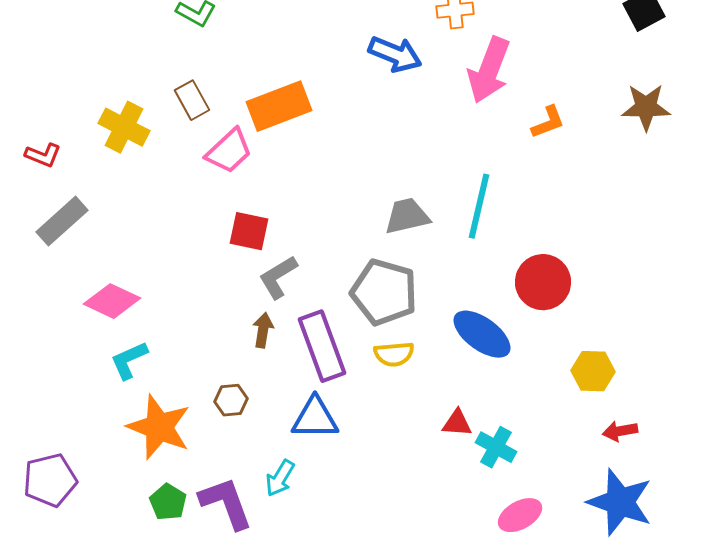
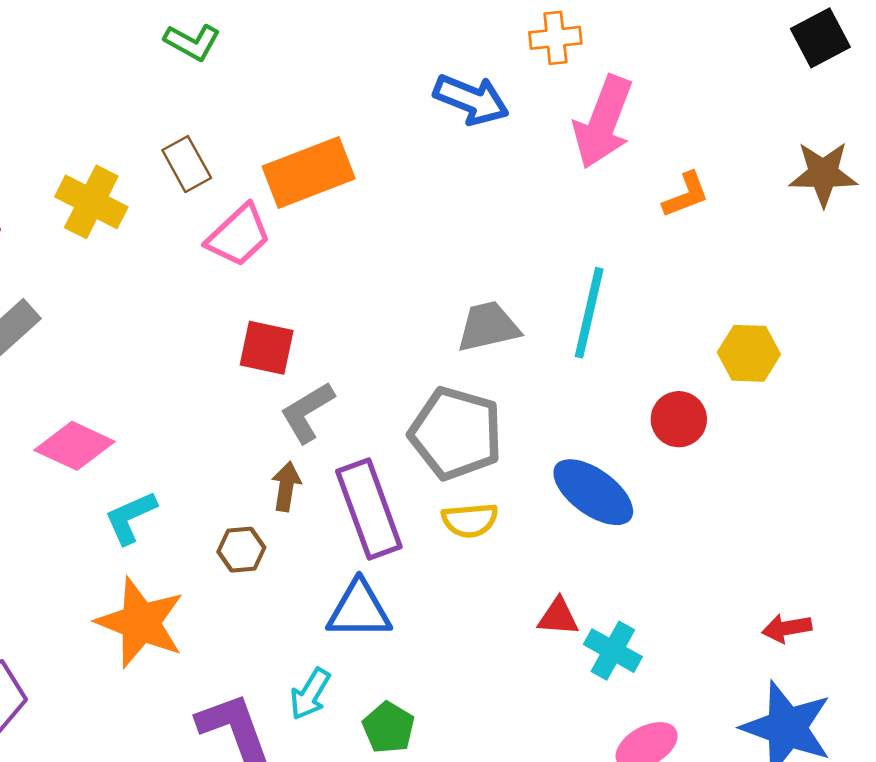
red circle: (543, 282) -> (679, 419), size x0.7
cyan L-shape: (129, 360) -> (131, 517), moved
yellow hexagon: (593, 371) -> (749, 353), moved
brown hexagon: (231, 400) -> (241, 550), moved
green pentagon: (168, 502) -> (389, 728), moved

